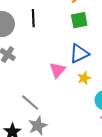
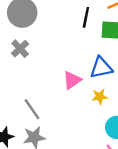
black line: (33, 18) -> (86, 17), moved

